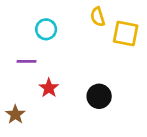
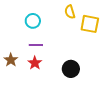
purple line: (27, 61) -> (36, 45), moved
brown star: (15, 114) -> (11, 60), moved

